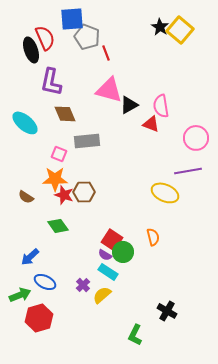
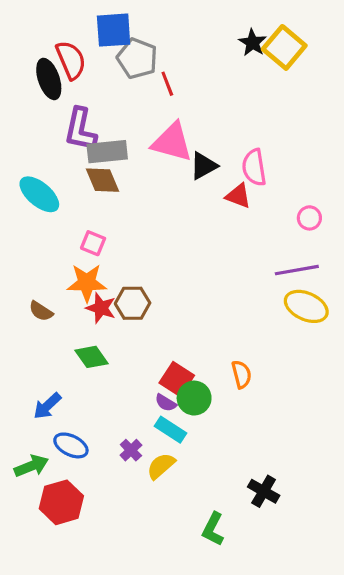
pink circle: (196, 138) -> (309, 218), size x0.6
gray rectangle: (87, 141) -> (107, 152), moved
yellow ellipse: (165, 193) -> (306, 306), moved

